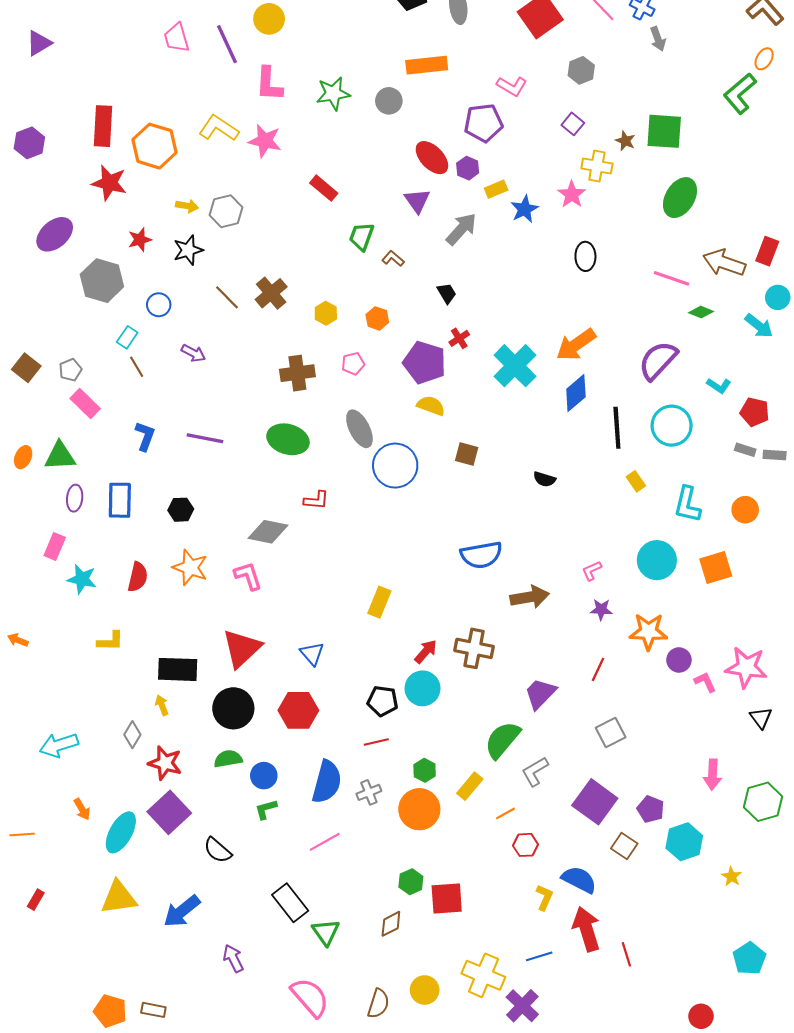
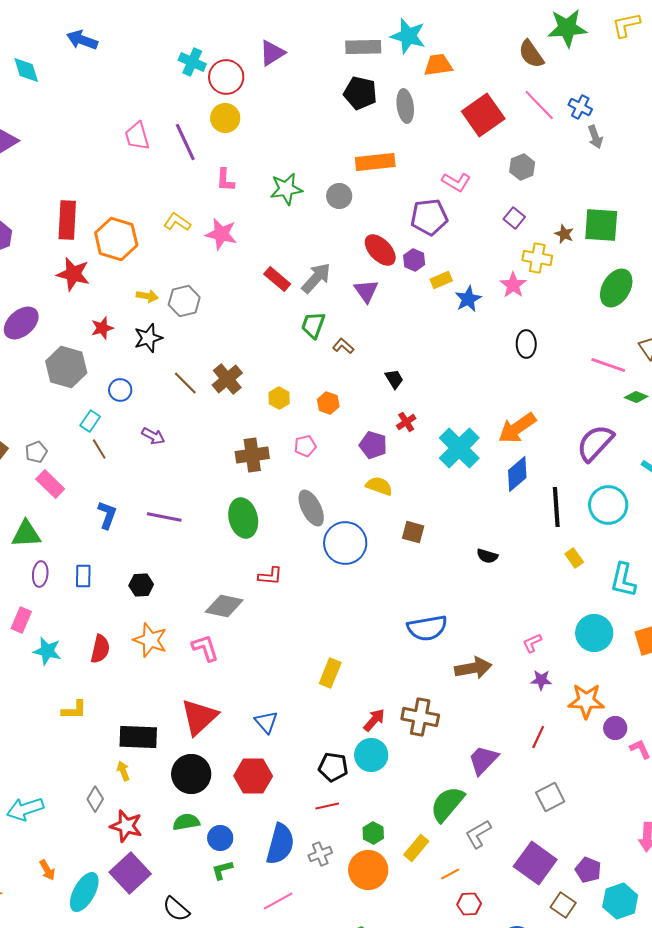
pink L-shape: (269, 84) -> (225, 180), size x0.7
yellow L-shape: (219, 128) -> (177, 222), size x0.7
gray arrow: (461, 229) -> (316, 278), moved
purple pentagon: (425, 363) -> (373, 445), size x0.7
green ellipse: (288, 439) -> (243, 518), turned 60
blue rectangle: (120, 500) -> (83, 576), size x0.7

